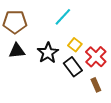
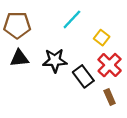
yellow square: (75, 45) -> (102, 38), moved
black star: (48, 53) -> (55, 60), turned 30

